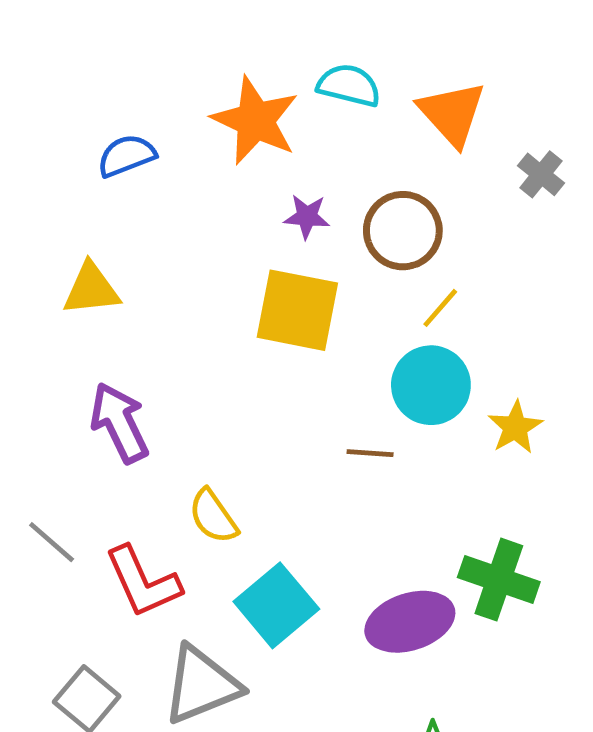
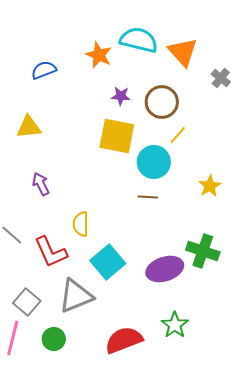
cyan semicircle: (349, 85) -> (139, 40), size x1.4
orange star: (255, 121) -> (99, 55), size x0.7
cyan circle: (431, 385) -> (154, 162), moved
purple arrow: (119, 423) -> (41, 184), size x0.7
yellow semicircle: (213, 516) -> (81, 224), turned 35

